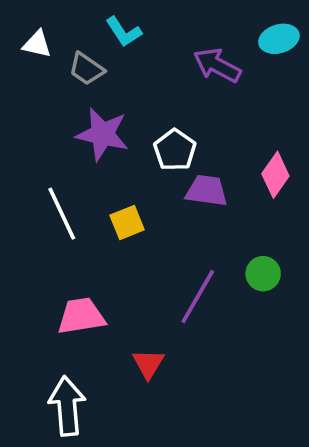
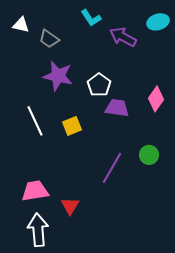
cyan L-shape: (124, 32) -> (91, 18), moved
pink trapezoid: (81, 316) -> (35, 191), moved
red triangle: (148, 364) -> (70, 206), moved

